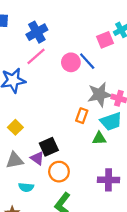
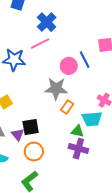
blue cross: (37, 32) -> (47, 22), turned -30
pink circle: (71, 62) -> (69, 66), moved
gray star: (100, 94) -> (56, 89), moved
purple cross: (108, 180) -> (78, 149), moved

